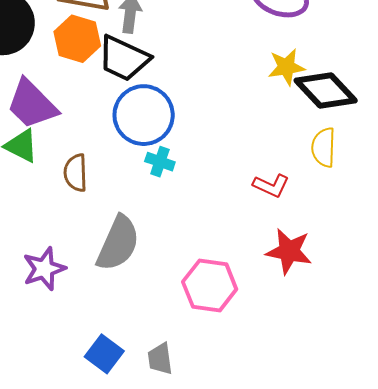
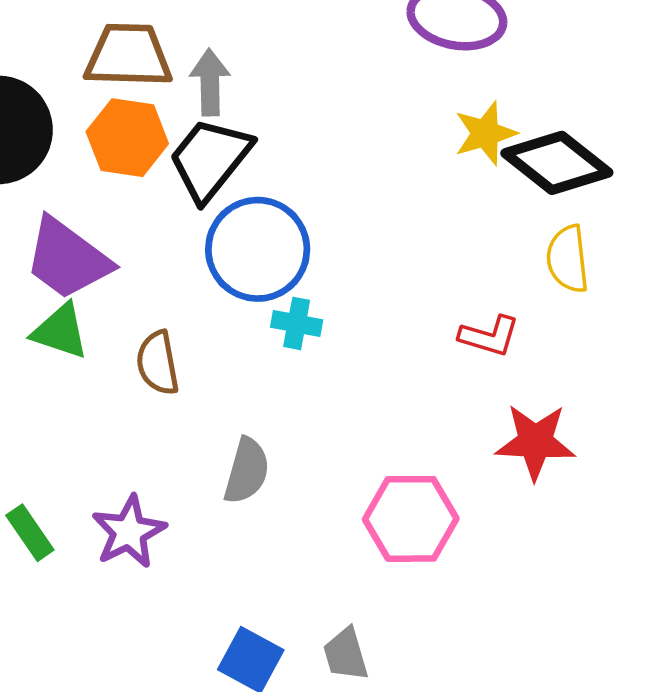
black trapezoid: (124, 58) -> (210, 159), turned 112
gray semicircle: (118, 243) -> (247, 471), size x0.7

